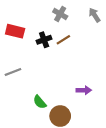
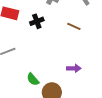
brown line: (63, 40) -> (74, 26), moved, turned 56

